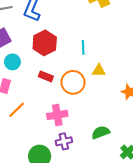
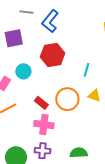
cyan circle: (12, 62) -> (23, 71), moved
red rectangle: (46, 76) -> (41, 103), moved

